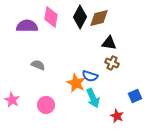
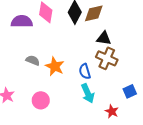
brown cross: (112, 63) -> (107, 58), size x1.5
blue semicircle: (90, 76) -> (85, 71), turned 56
orange star: (76, 83) -> (55, 66), moved

